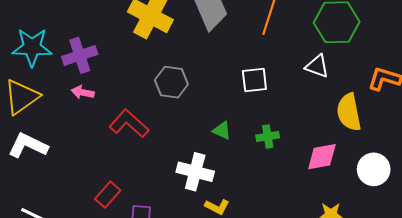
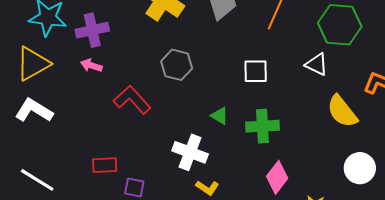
yellow semicircle: (349, 112) -> (342, 111), turned -33
green cross: (268, 136) -> (262, 126), size x1.5
pink diamond: (322, 157) -> (277, 177), moved, turned -48
red rectangle: (108, 195) -> (105, 165), turned 40

